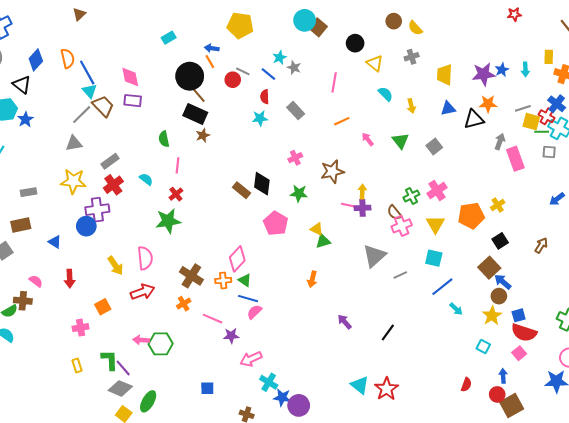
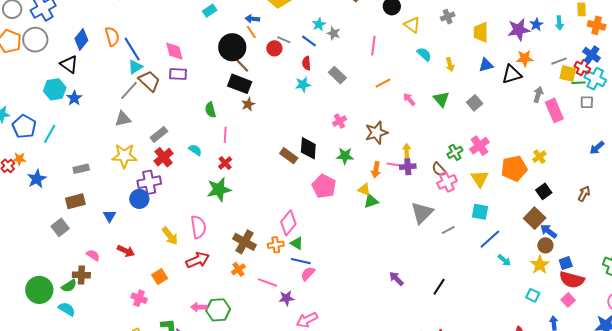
cyan triangle: (90, 91) -> (135, 67), turned 42
blue triangle: (55, 242) -> (109, 216), turned 32
red arrow: (70, 279) -> (126, 251), turned -60
orange arrow: (312, 279) -> (376, 170), moved
pink cross: (81, 328) -> (139, 298), turned 35

